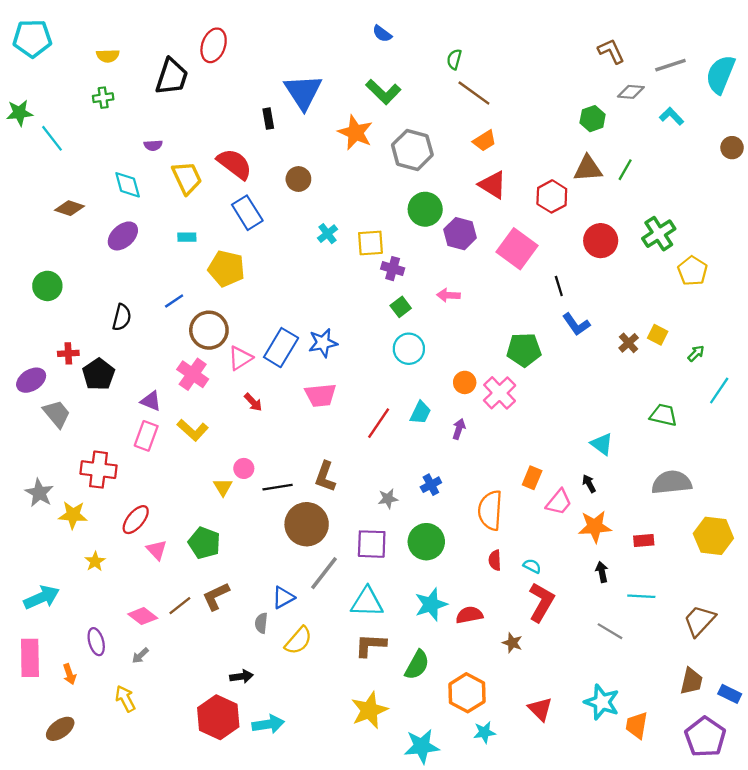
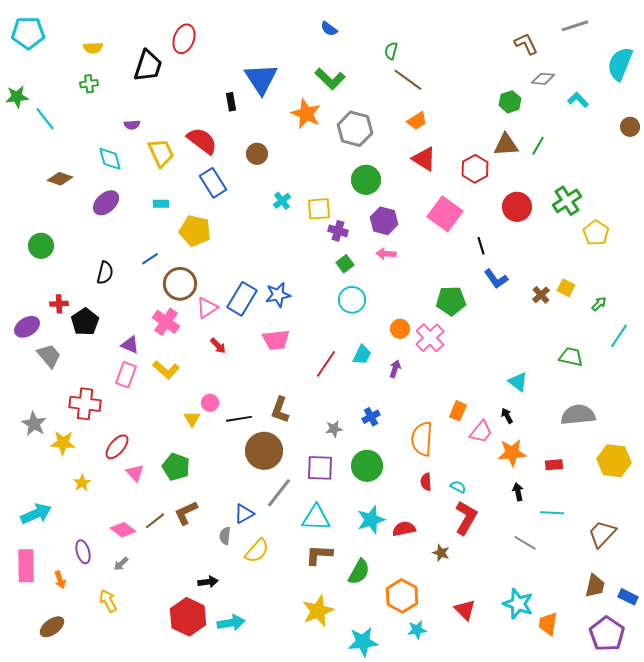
gray line: (670, 65) -> (575, 26), moved
purple hexagon: (460, 234) -> (384, 221), moved

